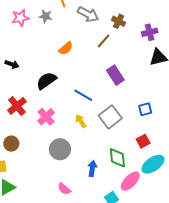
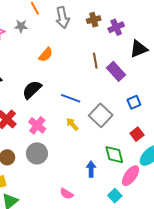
gray arrow: (88, 14) -> (62, 18), turned 60
brown cross: (119, 21) -> (94, 20), turned -32
purple cross: (150, 32) -> (116, 27), moved
brown line: (104, 41) -> (95, 61), moved, turned -42
purple rectangle: (115, 75) -> (116, 71), moved
gray circle: (60, 149) -> (37, 153), moved

